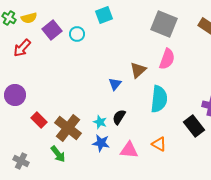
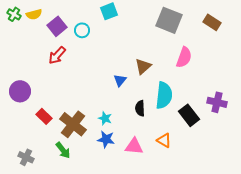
red arrow: (22, 48) -> (57, 55), moved
pink semicircle: (167, 59) -> (184, 57), moved
black semicircle: (119, 117) -> (140, 108), moved, turned -35
black rectangle: (194, 126) -> (189, 115), moved

